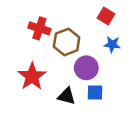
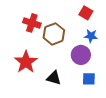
purple circle: (86, 68) -> (81, 55), moved
blue square: (95, 92) -> (89, 79), moved

